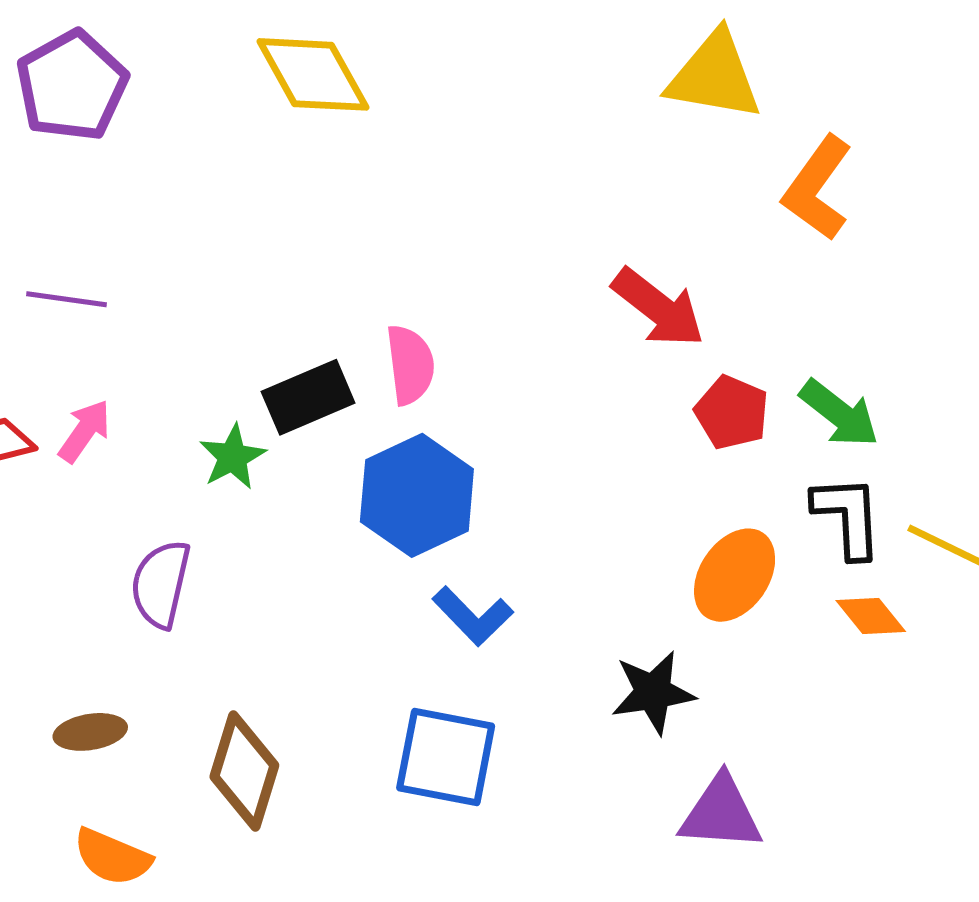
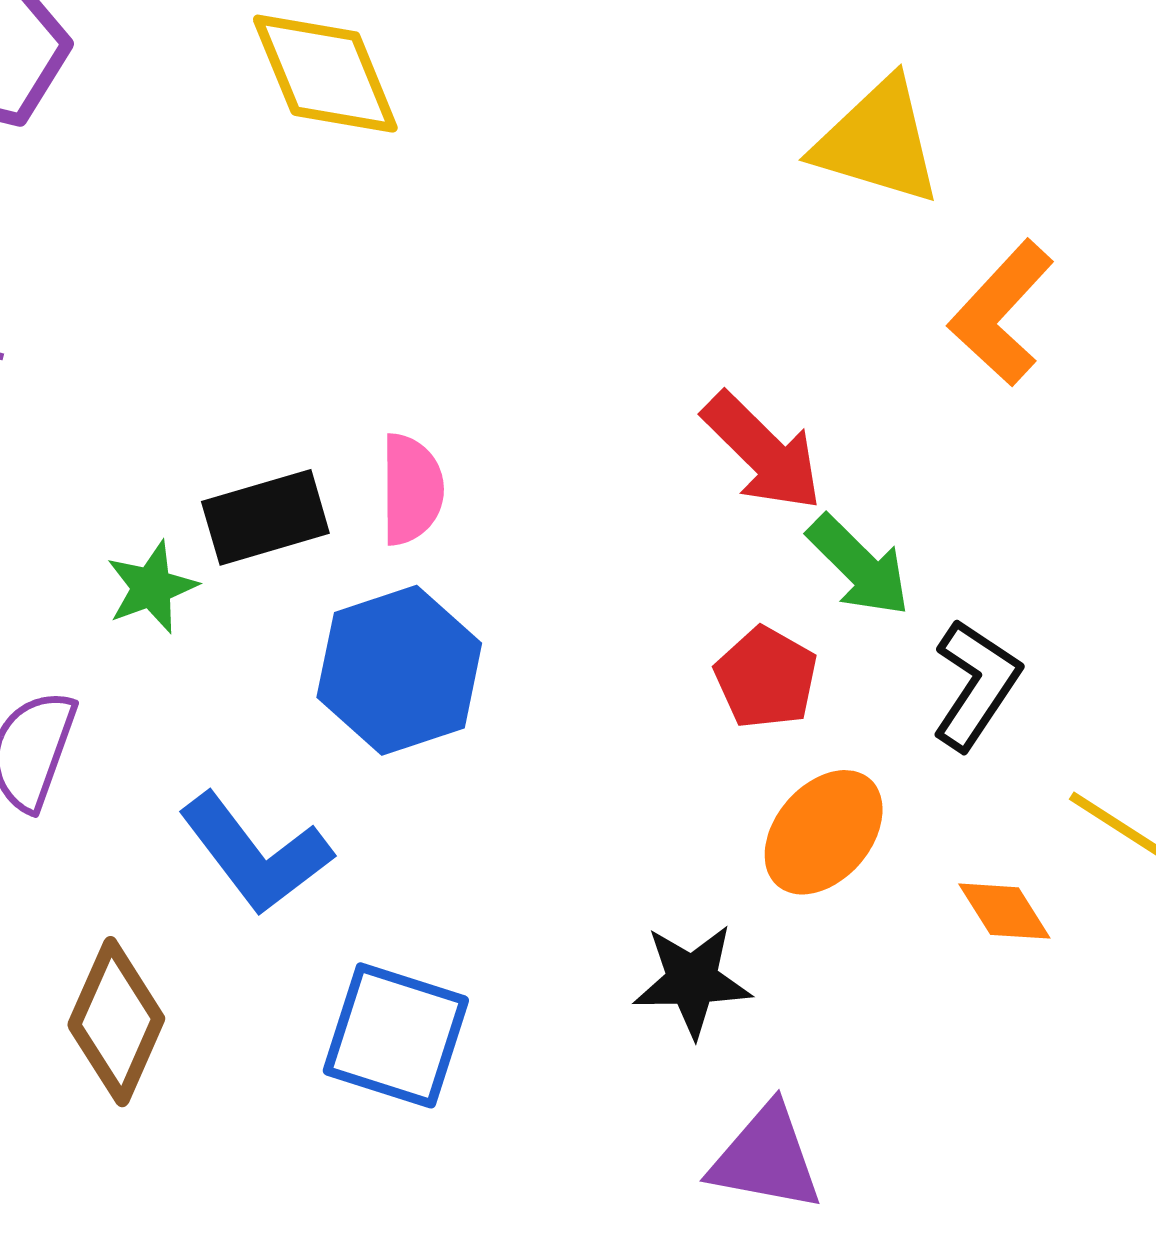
red pentagon: (732, 412) -> (766, 678), moved
green arrow: (839, 413) -> (859, 566), moved
black L-shape: (848, 516) -> (976, 685), moved, turned 30
blue L-shape: (473, 616) -> (255, 854), moved, size x1.4

